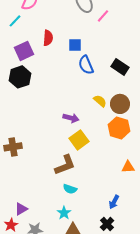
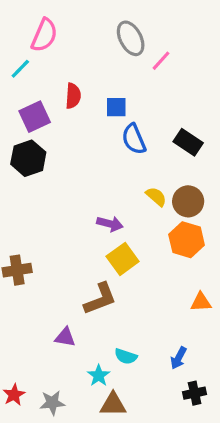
cyan semicircle: (70, 189) -> (126, 356), moved
purple triangle: (21, 209) -> (65, 337), moved, turned 40
black cross: (107, 224) -> (195, 393), moved, turned 32

